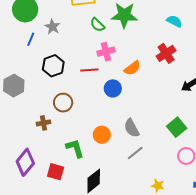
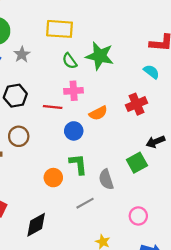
green square: (177, 127) -> (137, 163), moved
gray semicircle: (132, 128) -> (106, 179), moved
green L-shape: (75, 148) -> (78, 164), moved

